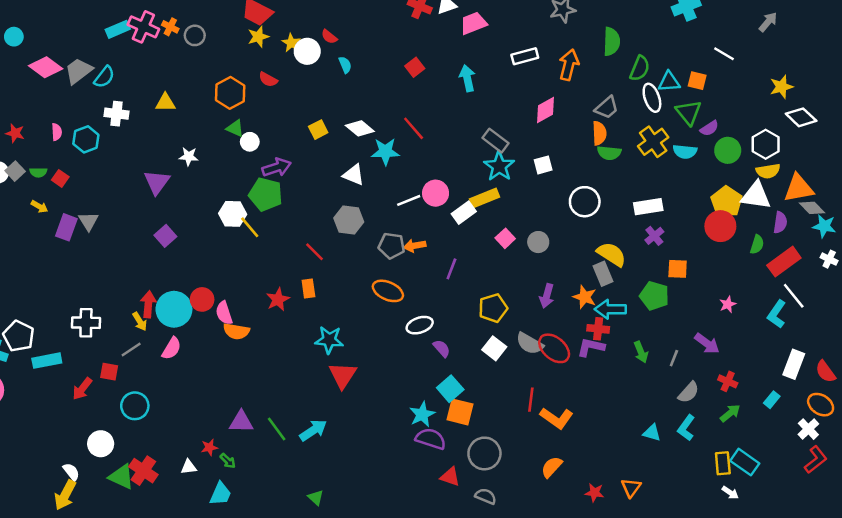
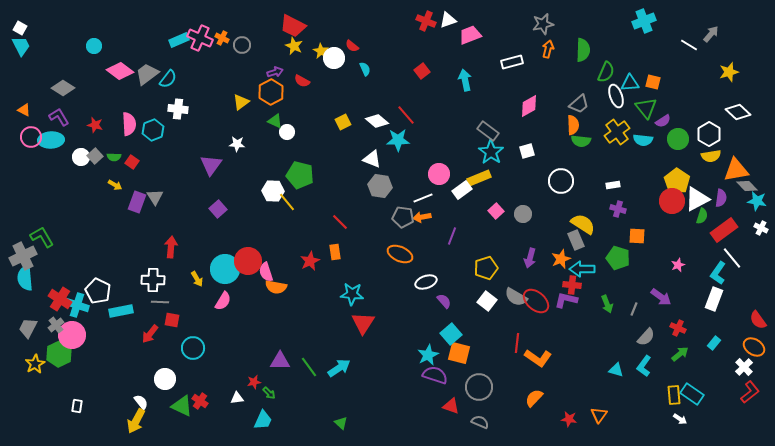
yellow star: (258, 37) -> (294, 46), turned -30
white line: (724, 54) -> (689, 45), moved
orange arrow: (569, 65) -> (548, 49), moved, size x0.7
yellow star: (781, 87) -> (729, 72), moved
yellow triangle: (165, 103) -> (241, 102), moved, turned -36
red line: (414, 128) -> (406, 115), moved
pink semicircle: (57, 132) -> (129, 124), size x1.6
purple arrow: (277, 167) -> (275, 72), moved, size x0.7
white triangle: (756, 196) -> (697, 199), moved, turned -36
white line: (409, 200) -> (423, 198), moved
white rectangle: (648, 207) -> (613, 185), size x0.6
gray hexagon: (349, 220) -> (380, 186), moved
purple cross: (654, 236) -> (618, 209), turned -35
orange star: (585, 297) -> (561, 259), turned 30
red circle: (202, 299) -> (248, 261), size x1.4
red arrow: (148, 304) -> (171, 247), moved
gray line: (131, 350) -> (160, 302), moved, turned 36
white rectangle: (794, 364) -> (714, 299), moved
red cross: (143, 471) -> (200, 401), size x0.7

